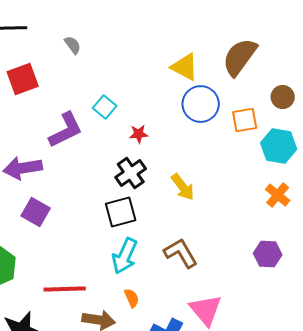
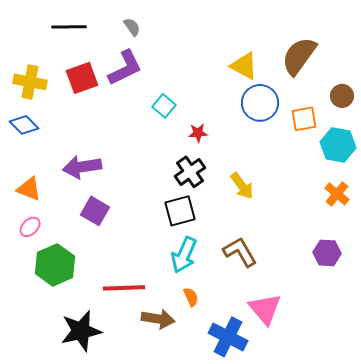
gray semicircle: (73, 45) -> (132, 27), moved
purple L-shape: (66, 130) -> (125, 68), moved

